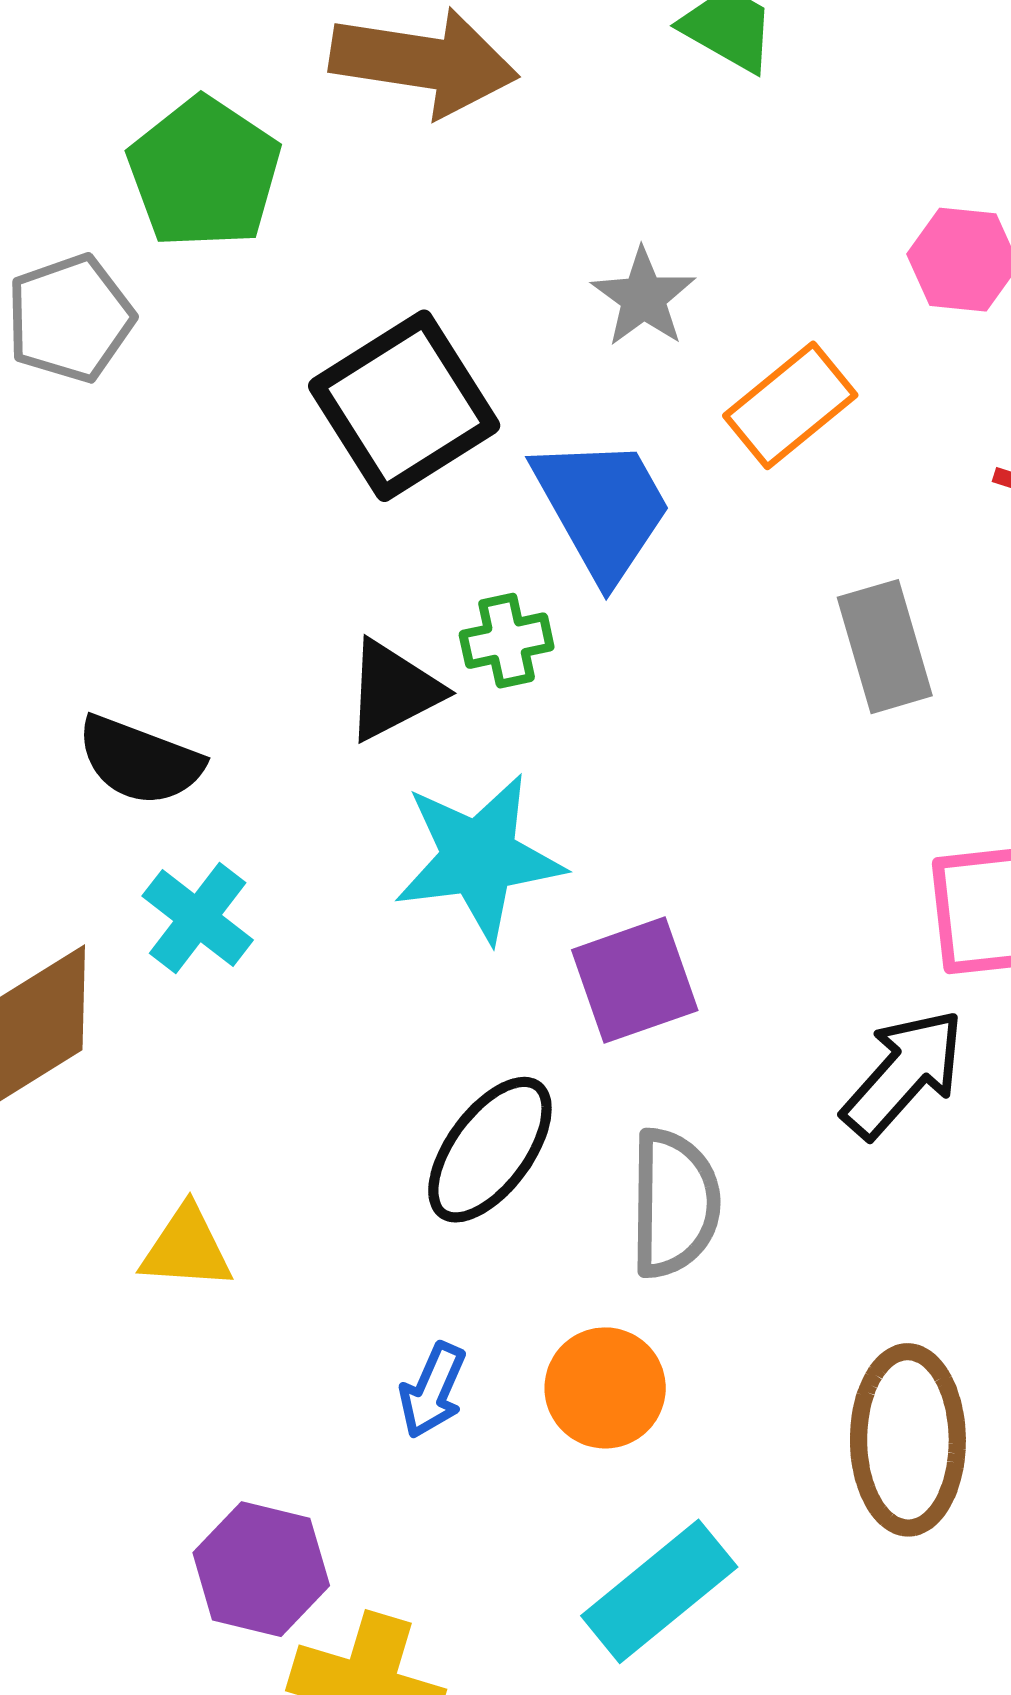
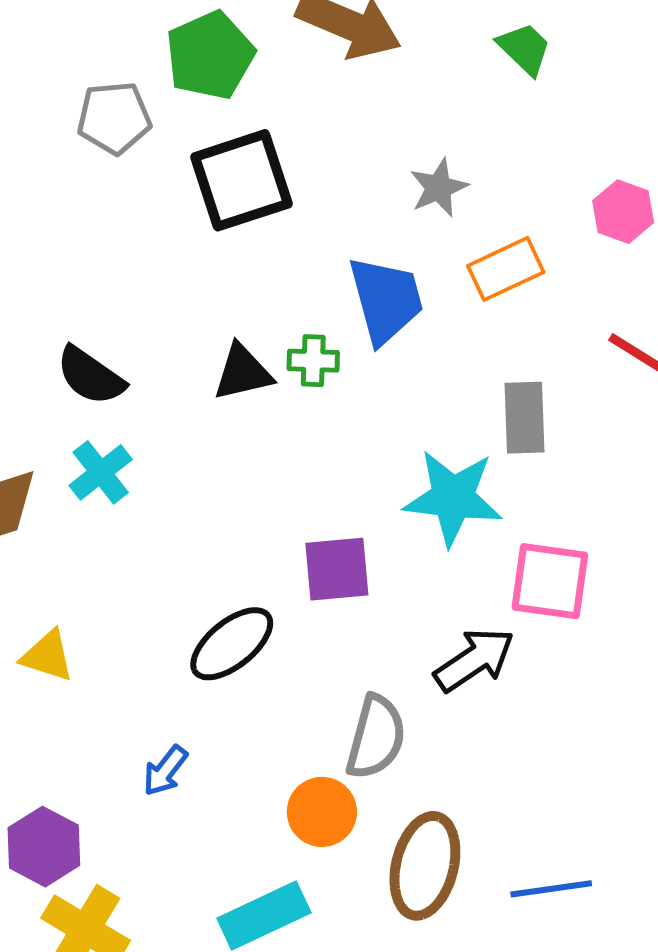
black square: (404, 406) -> (241, 180), moved
cyan star: (479, 858) -> (453, 498), moved
gray semicircle: (674, 1203) -> (376, 737), moved
orange circle: (605, 1388) -> (322, 812), moved

